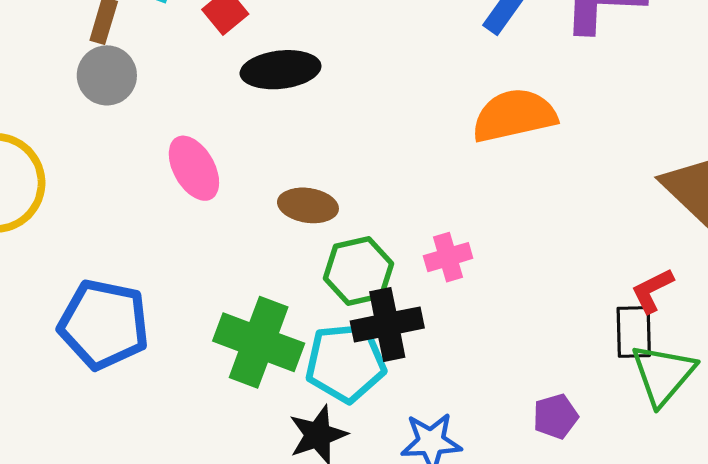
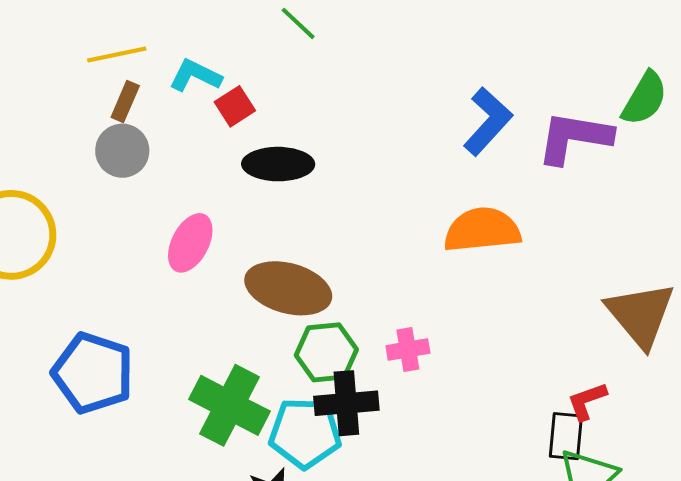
pink ellipse: (194, 168) -> (190, 243), turned 50
brown ellipse: (308, 205) -> (288, 288), size x1.6

